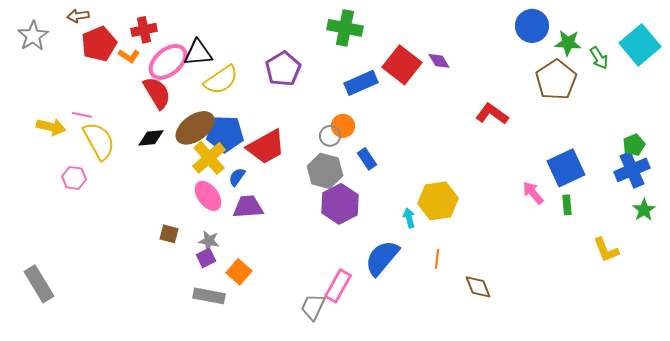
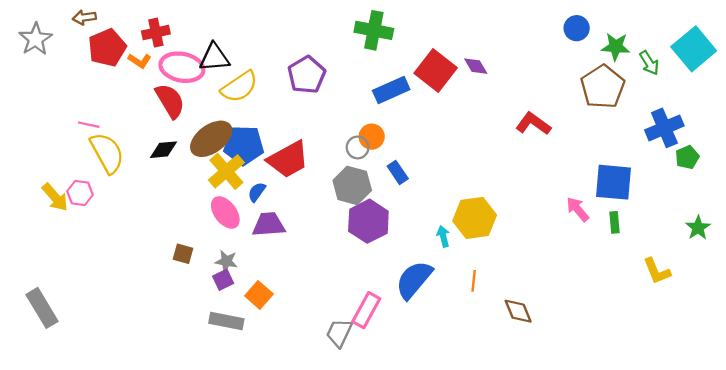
blue circle: (532, 26) -> (577, 28), size x0.7
pink ellipse: (168, 62) -> (182, 67), turned 51
yellow arrow: (51, 127) -> (55, 197), moved, turned 36
blue square: (566, 168) -> (613, 182), turned 30
blue cross: (632, 170) -> (664, 128), moved

